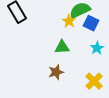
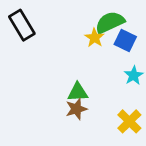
green triangle: (62, 47) -> (78, 92), moved

